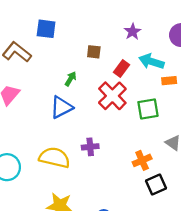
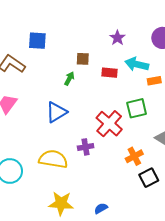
red rectangle: (121, 68) -> (109, 73), turned 63
green arrow: (71, 79) -> (69, 79), moved
red cross: (112, 96) -> (109, 124), moved

